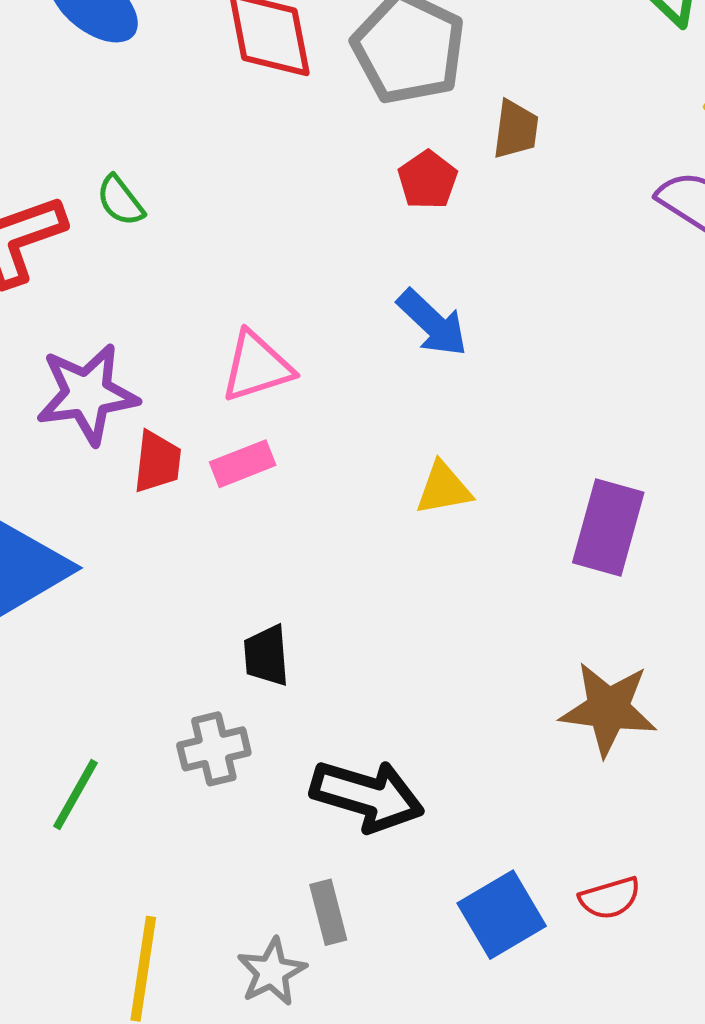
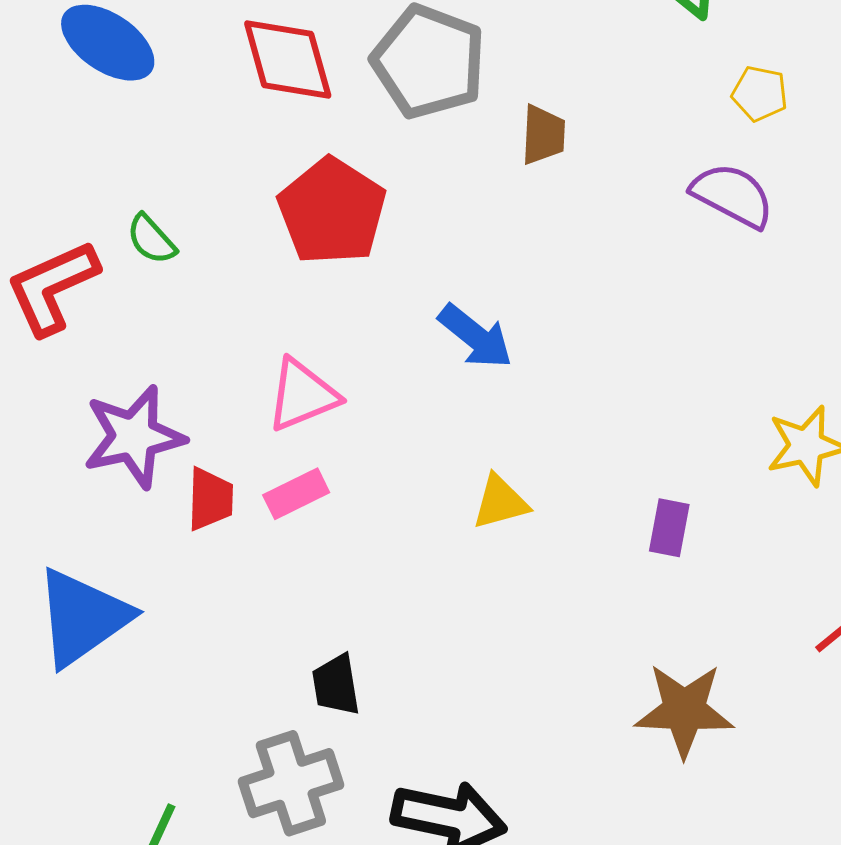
red pentagon: (428, 180) -> (332, 211), moved, size x1.8
purple rectangle: (608, 527) -> (669, 528), size x0.6
gray cross: (214, 749) -> (291, 783), size x1.4

